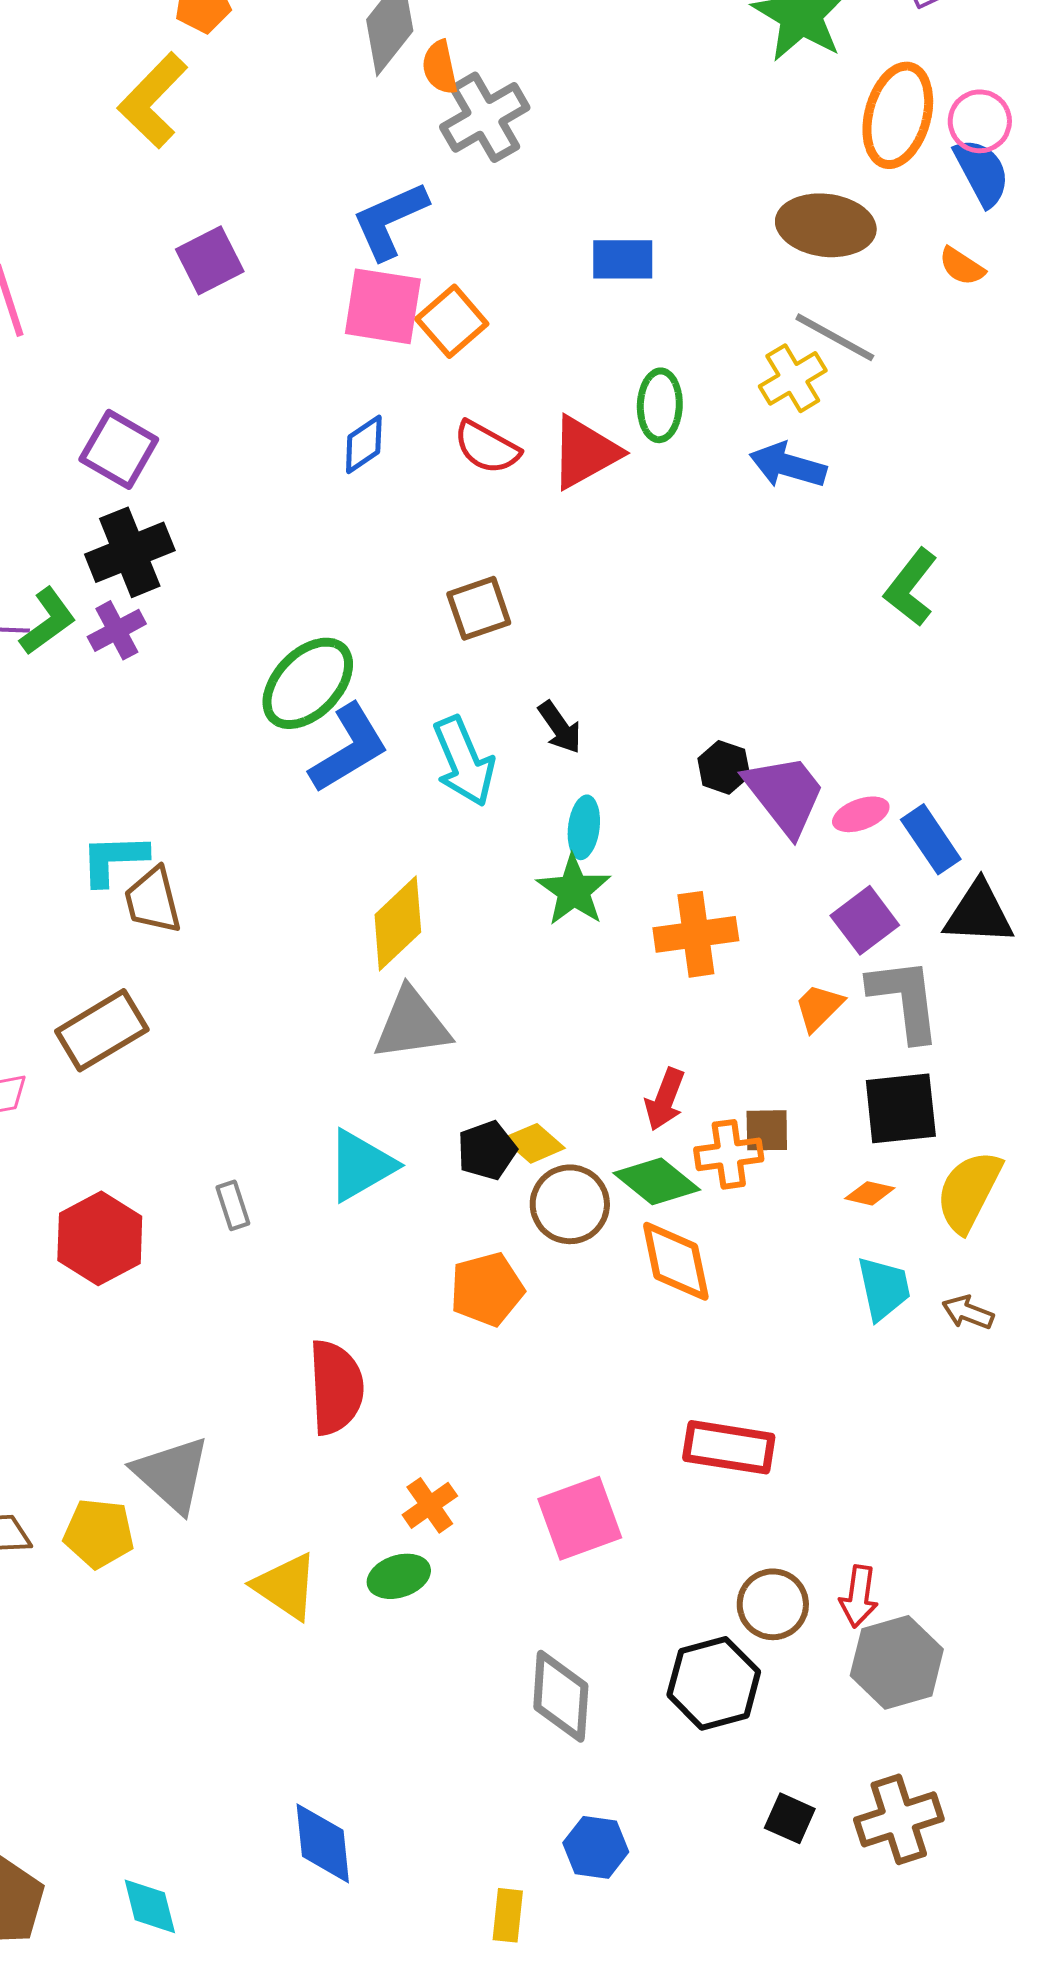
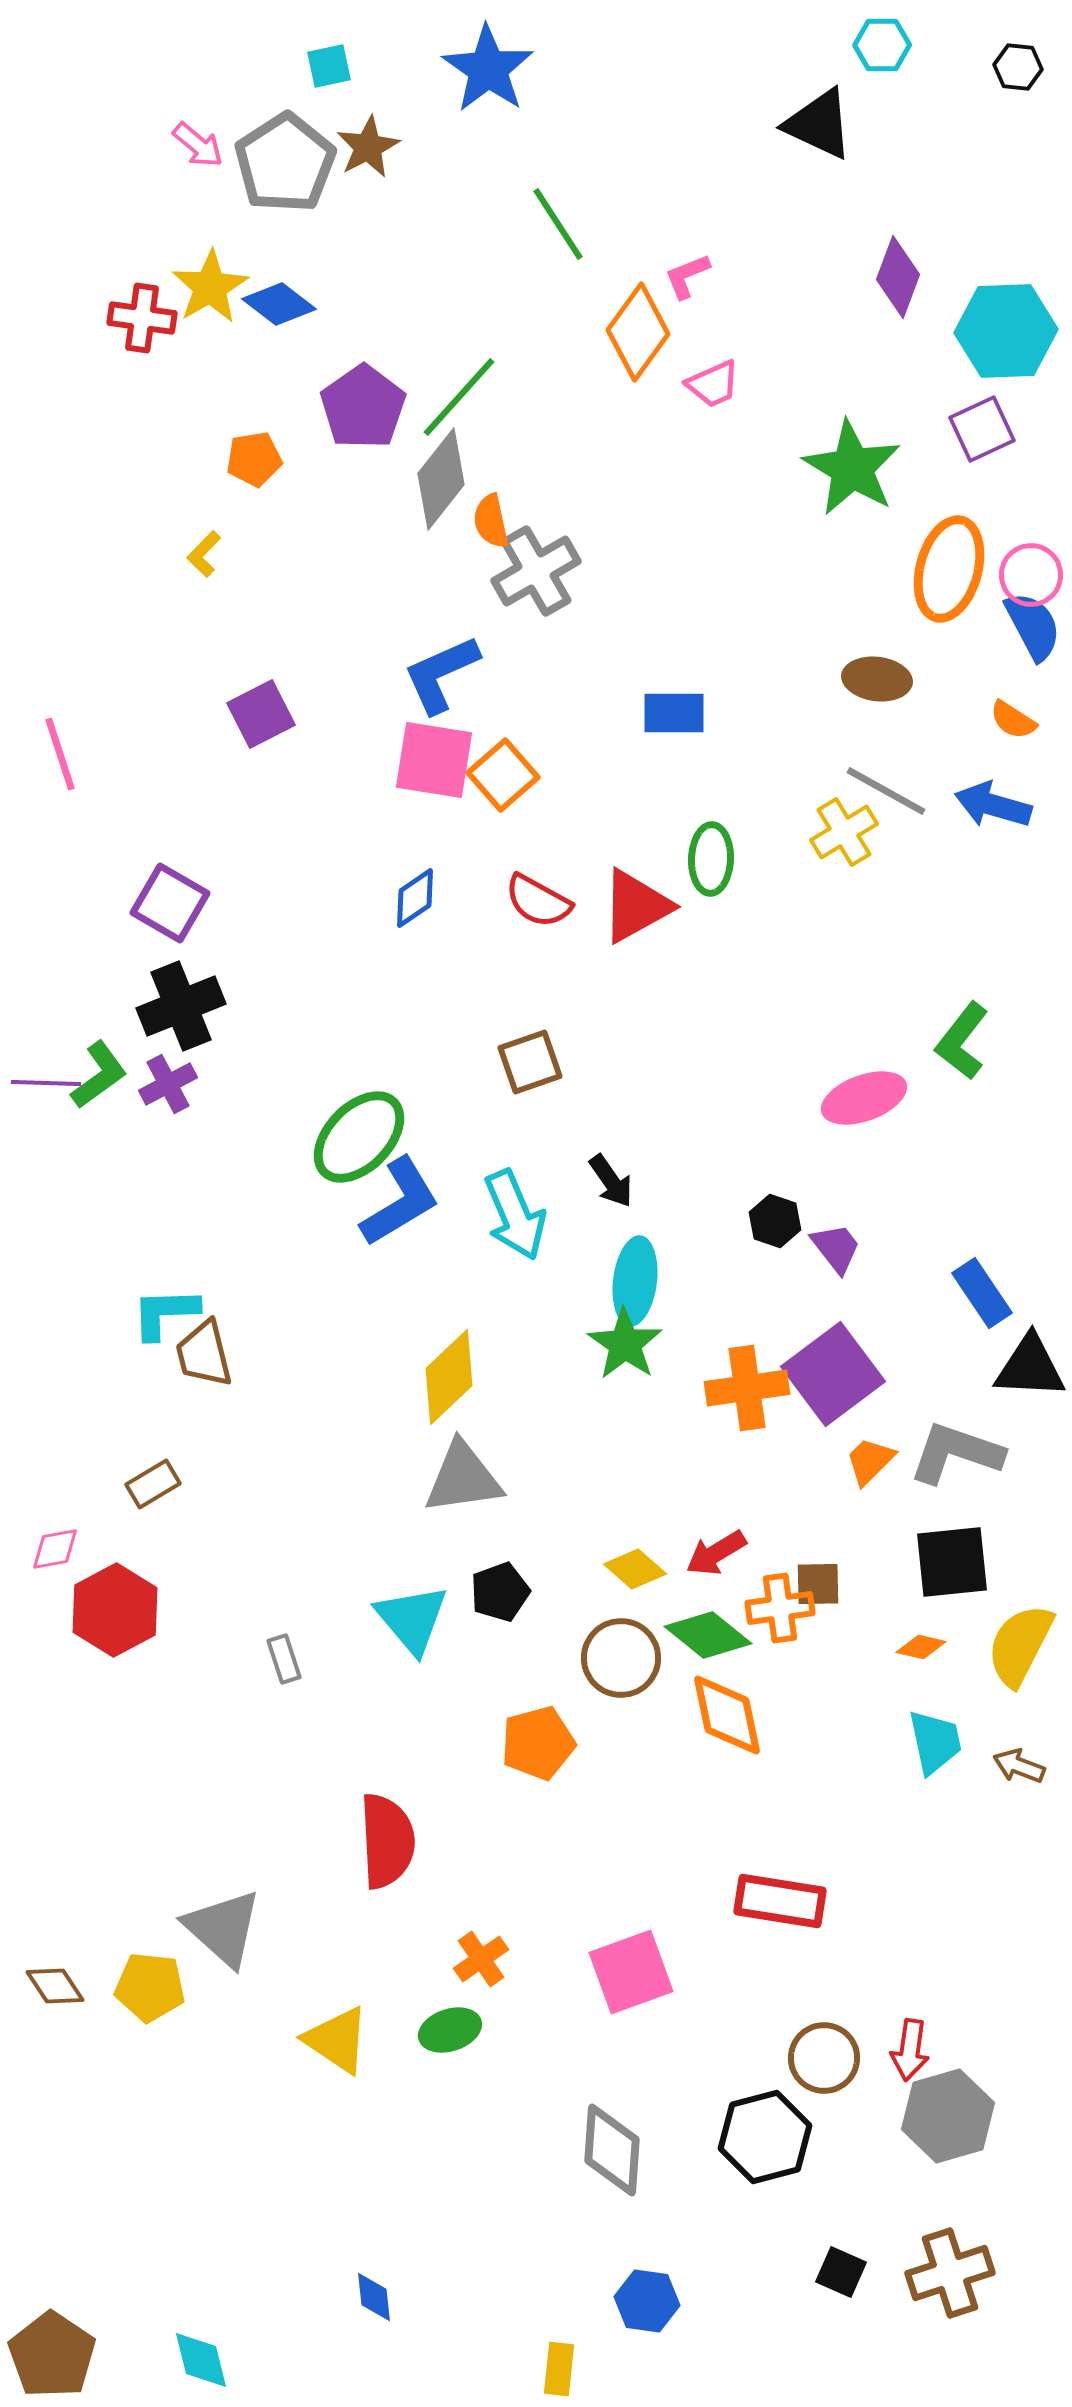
yellow L-shape: (153, 100) -> (204, 554), size x0.5
brown ellipse: (826, 225) -> (877, 679), size x0.7
blue arrow: (788, 465) -> (993, 805), moved
purple trapezoid: (785, 794) -> (836, 1248), size x0.6
pink ellipse: (861, 814) -> (864, 1098), moved, size x1.5
cyan ellipse: (584, 827) -> (635, 1281), size x1.4
purple square: (865, 920) -> (833, 1374), moved, size x1.5
gray L-shape: (905, 999) -> (956, 1453), turned -64
brown rectangle: (102, 1030) -> (153, 1484), size x0.6
red arrow: (665, 1099) -> (716, 1553), turned 38
yellow diamond: (534, 1143) -> (635, 1569), moved
black pentagon: (487, 1150) -> (500, 1592), moved
cyan triangle: (361, 1165) -> (412, 1619), turned -40
red hexagon: (100, 1238) -> (115, 1610), moved
blue diamond: (323, 1843) -> (374, 2297), size x0.6

